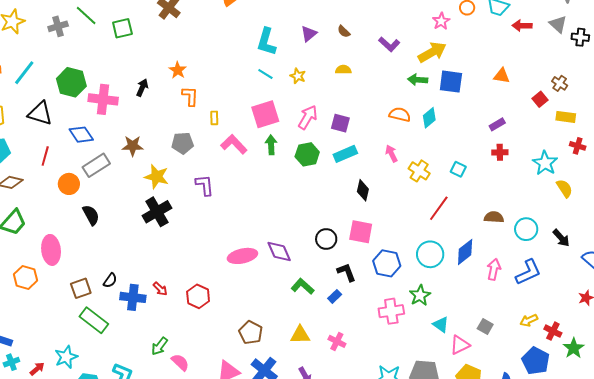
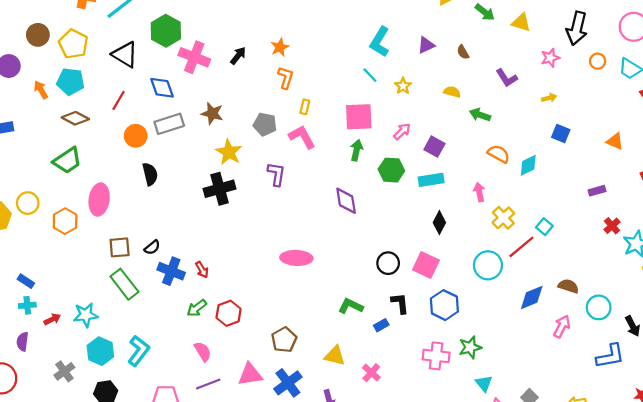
pink star: (441, 21) -> (550, 58), moved
yellow arrow: (432, 52) -> (549, 98), size x0.5
green arrow: (418, 80) -> (480, 115), moved
blue square: (451, 82) -> (561, 134), size x0.7
pink arrow: (308, 117) -> (402, 131), size x0.7
pink L-shape: (234, 144) -> (302, 137), moved
red cross: (500, 152) -> (612, 226), moved, turned 35
red line: (439, 208) -> (521, 247), moved
purple diamond: (279, 251) -> (346, 201), moved
blue diamond: (465, 252) -> (532, 298), moved
cyan circle: (430, 254) -> (488, 265), moved
pink arrow: (494, 269) -> (562, 326), moved
blue L-shape: (528, 272) -> (610, 356), moved
green L-shape: (303, 286) -> (351, 306), turned -30
red hexagon: (198, 296) -> (229, 313), moved
green arrow: (160, 346) -> (197, 308), moved

